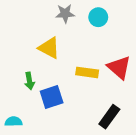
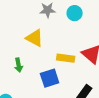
blue square: (52, 97) -> (50, 78), moved

